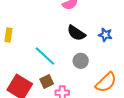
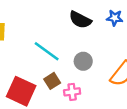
gray circle: (81, 61) -> (83, 61), moved

